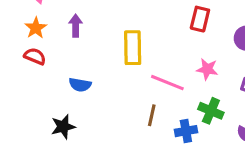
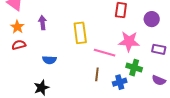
red semicircle: (35, 56) -> (19, 45), turned -32
pink star: (207, 69) -> (129, 41), size x1.5

